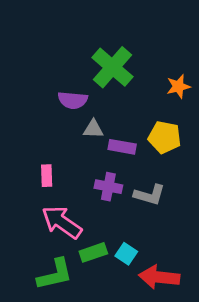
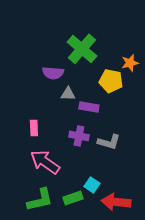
yellow pentagon: (165, 137) -> (111, 81), moved
green rectangle: (93, 252) -> (73, 198), moved

